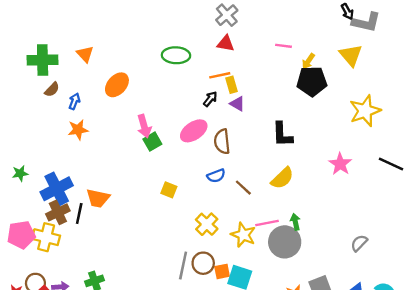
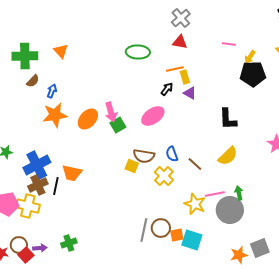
orange ellipse: (117, 85) -> (88, 119), moved
orange star: (78, 130) -> (55, 115), size x1.4
brown semicircle: (222, 142) -> (144, 156), moved, turned -75
blue semicircle: (216, 176) -> (172, 154), turned 91
yellow cross: (207, 224) -> (164, 176), moved

